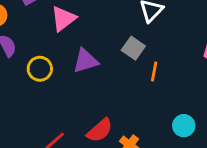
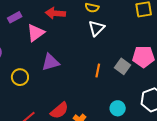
gray square: (133, 48) -> (122, 66), moved
yellow circle: (40, 69) -> (20, 77), moved

